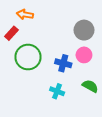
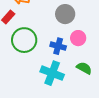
gray circle: (84, 30) -> (65, 14), moved
cyan cross: (57, 91) -> (52, 73), size x1.6

